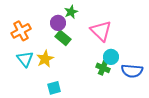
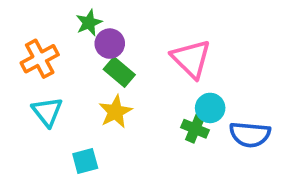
green star: (71, 12) -> (89, 23), moved
yellow star: (45, 59) -> (115, 112), moved
cyan square: (54, 88) -> (85, 161), moved

